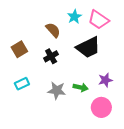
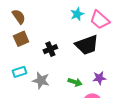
brown semicircle: (53, 30) -> (19, 17), moved
gray star: (57, 91) -> (41, 80), moved

